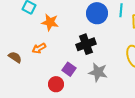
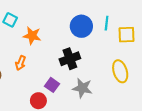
orange arrow: (39, 48) -> (21, 63), turned -40

